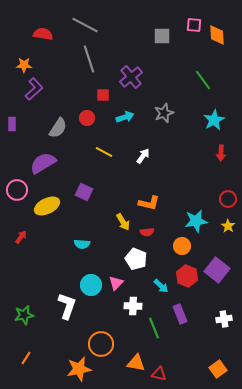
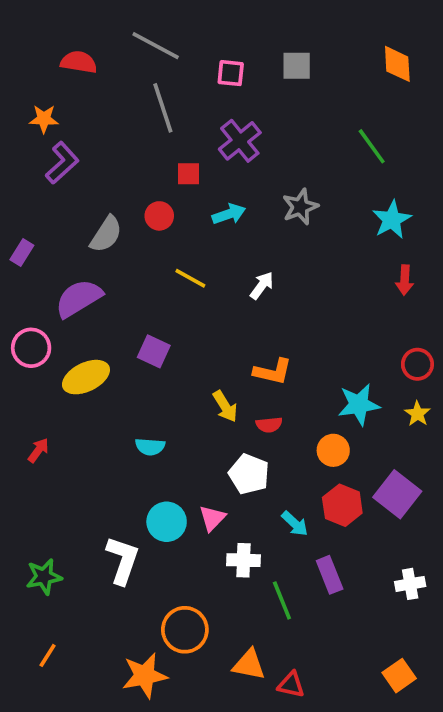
pink square: (194, 25) -> (231, 73), moved
purple rectangle: (12, 124) -> (22, 253), moved, turned 32
red arrow: (21, 237) -> (38, 450), moved

